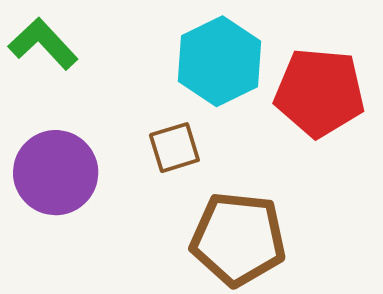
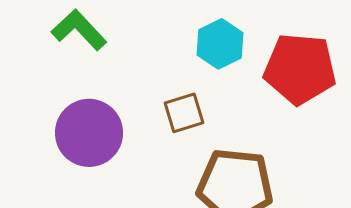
cyan hexagon: (219, 61) -> (220, 44), size x0.7

